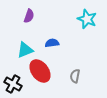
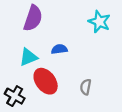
purple semicircle: (29, 16) -> (33, 18), size x1.6

